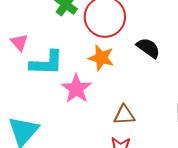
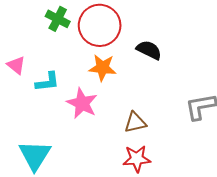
cyan L-shape: (47, 63) -> (47, 82), size x0.7

